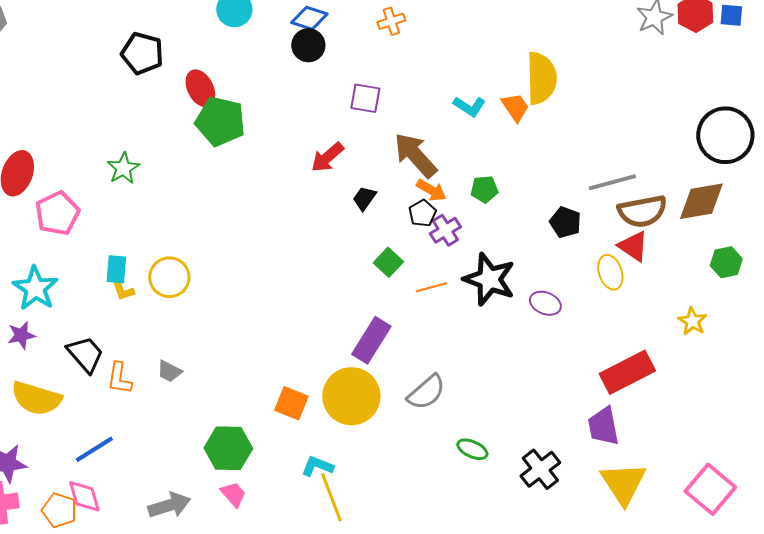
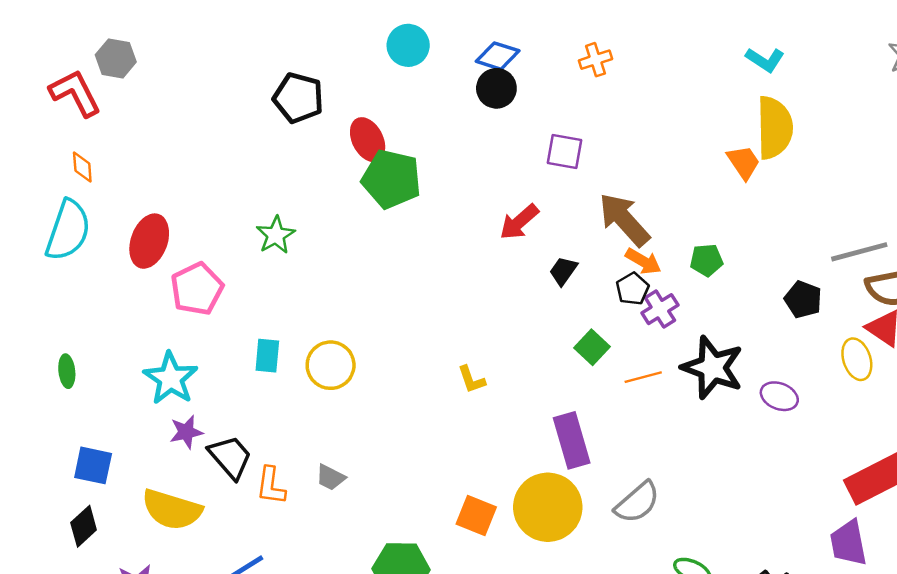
cyan L-shape: (469, 106) -> (765, 60), moved
yellow L-shape: (122, 289) -> (471, 380), moved
purple star: (21, 335) -> (186, 432), moved
purple rectangle: (371, 340) -> (572, 440), turned -48

